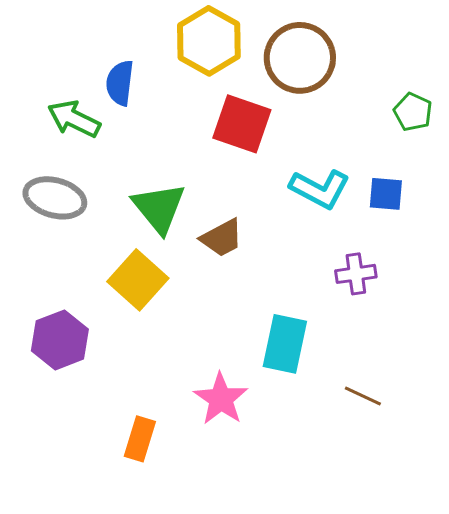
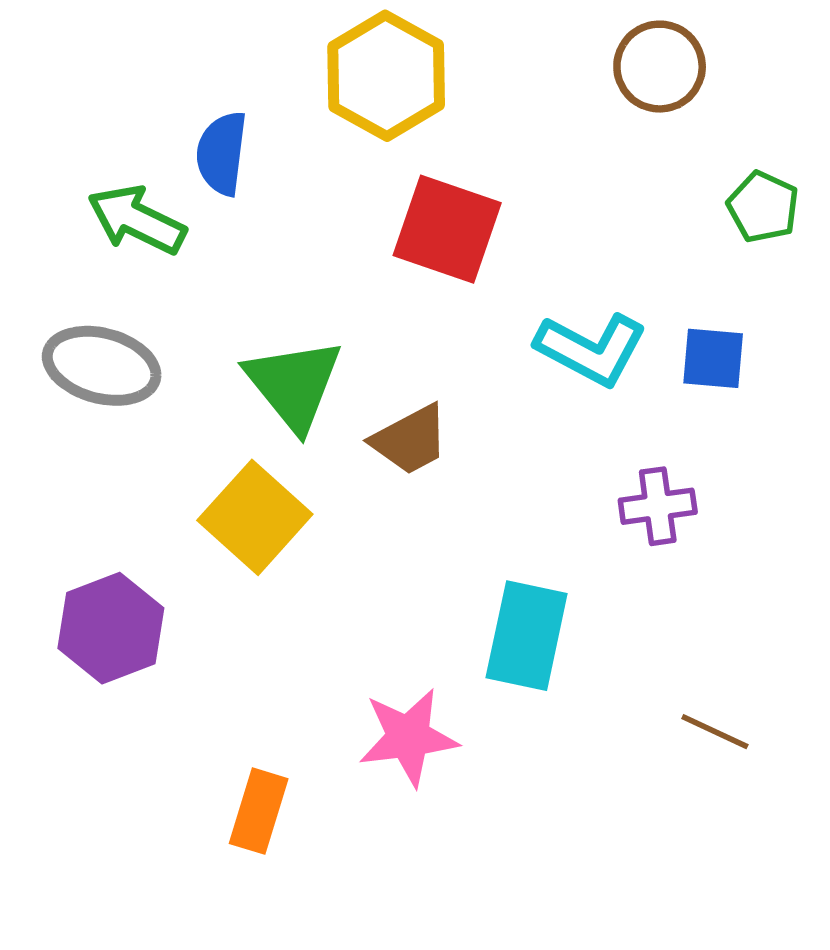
brown circle: (300, 58) -> (660, 67), moved, size x0.7
brown line: (363, 396) -> (715, 732), moved
pink star: (221, 399) -> (408, 737), turned 30

